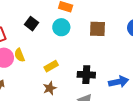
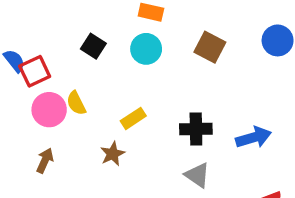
brown square: (98, 29) -> (210, 47), turned 30
brown star: (50, 88) -> (113, 154), moved

